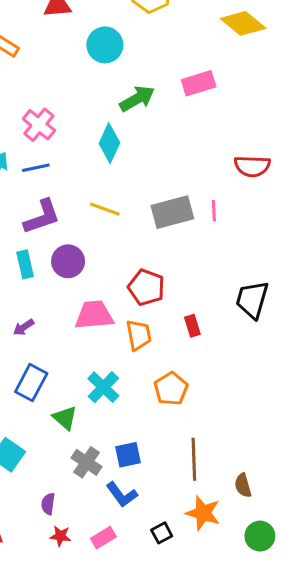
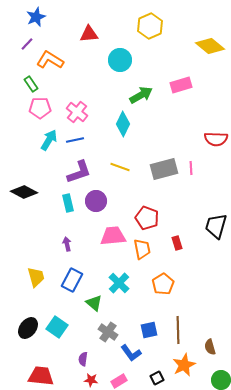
purple arrow: (24, 327) -> (67, 244), turned 112
blue square: (128, 455) -> (149, 330), moved
orange star: (203, 513) -> (184, 365), turned 30

